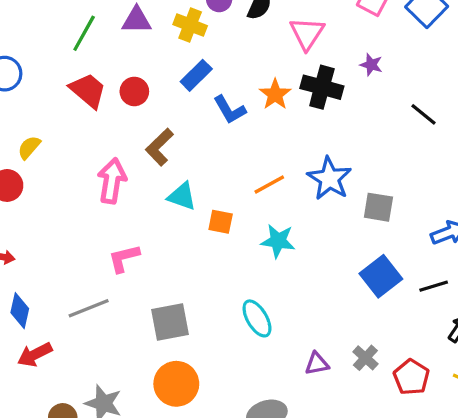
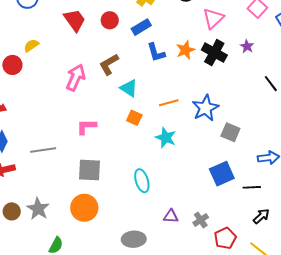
red circle: (134, 91) -> (110, 20), moved
cyan triangle: (182, 196) -> (129, 88), moved
pink L-shape: (124, 258) -> (86, 127), moved

